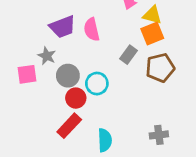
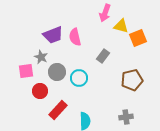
orange square: (152, 33) -> (138, 38), moved
brown pentagon: (160, 68) -> (132, 80), moved
red circle: (76, 98) -> (40, 91), moved

